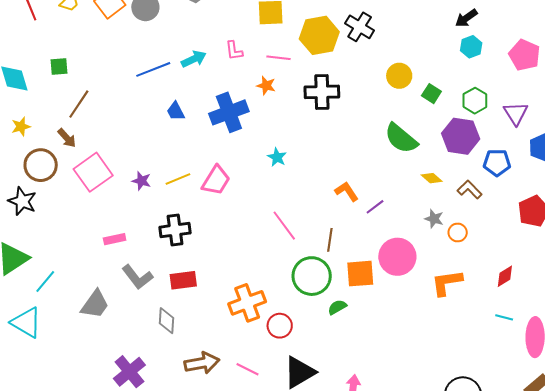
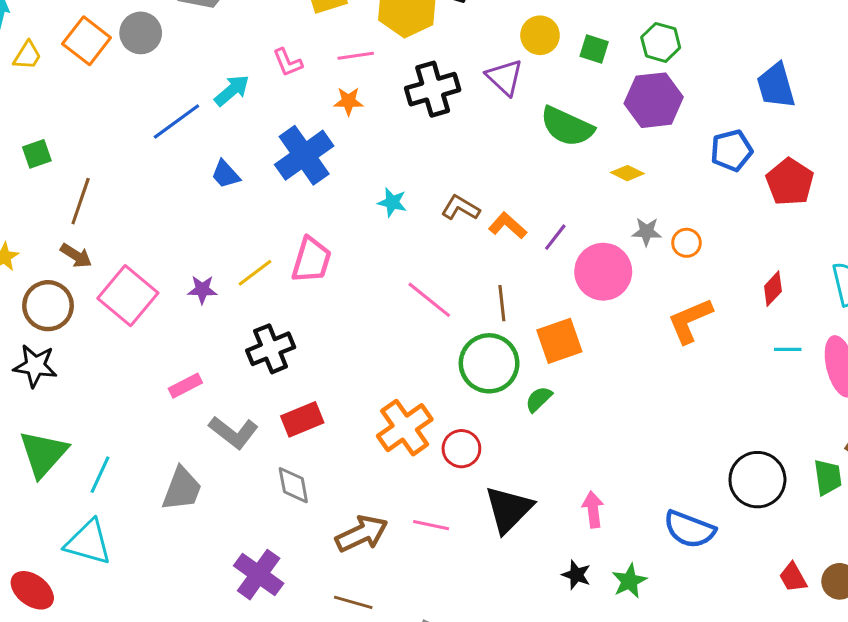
purple triangle: (516, 113) -> (505, 77), moved
blue pentagon: (497, 163) -> (732, 150), moved
brown L-shape: (470, 190) -> (461, 208), moved
pink circle: (397, 257) -> (603, 272), moved

